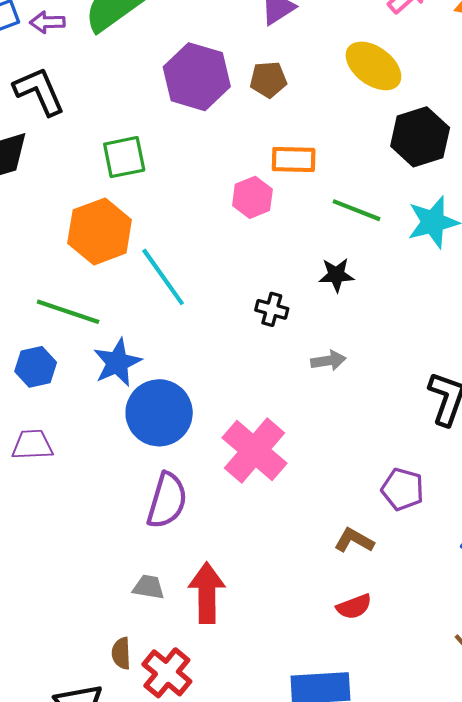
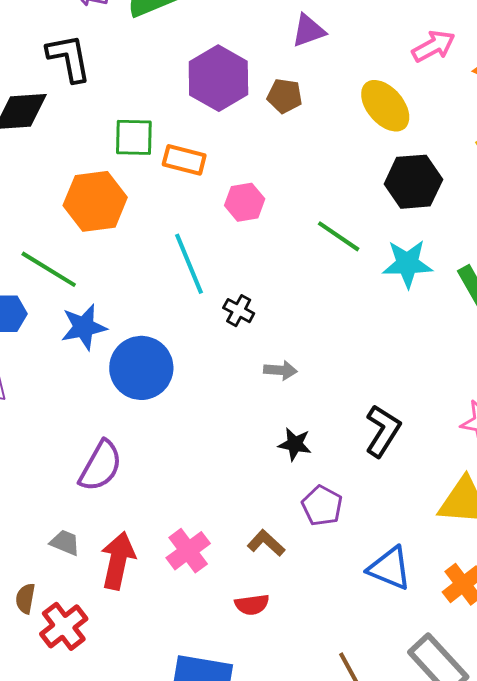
orange rectangle: (294, 159) -> (184, 160), moved
black star: (336, 275) -> (295, 444), moved
cyan line: (163, 277) -> (189, 264), moved
blue circle: (159, 413) -> (141, 368), moved
pink cross: (255, 451) -> (188, 551), moved, size x0.7

